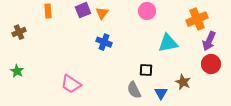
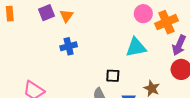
pink circle: (147, 11) -> (143, 14), moved
blue cross: (104, 42) -> (69, 46), turned -35

